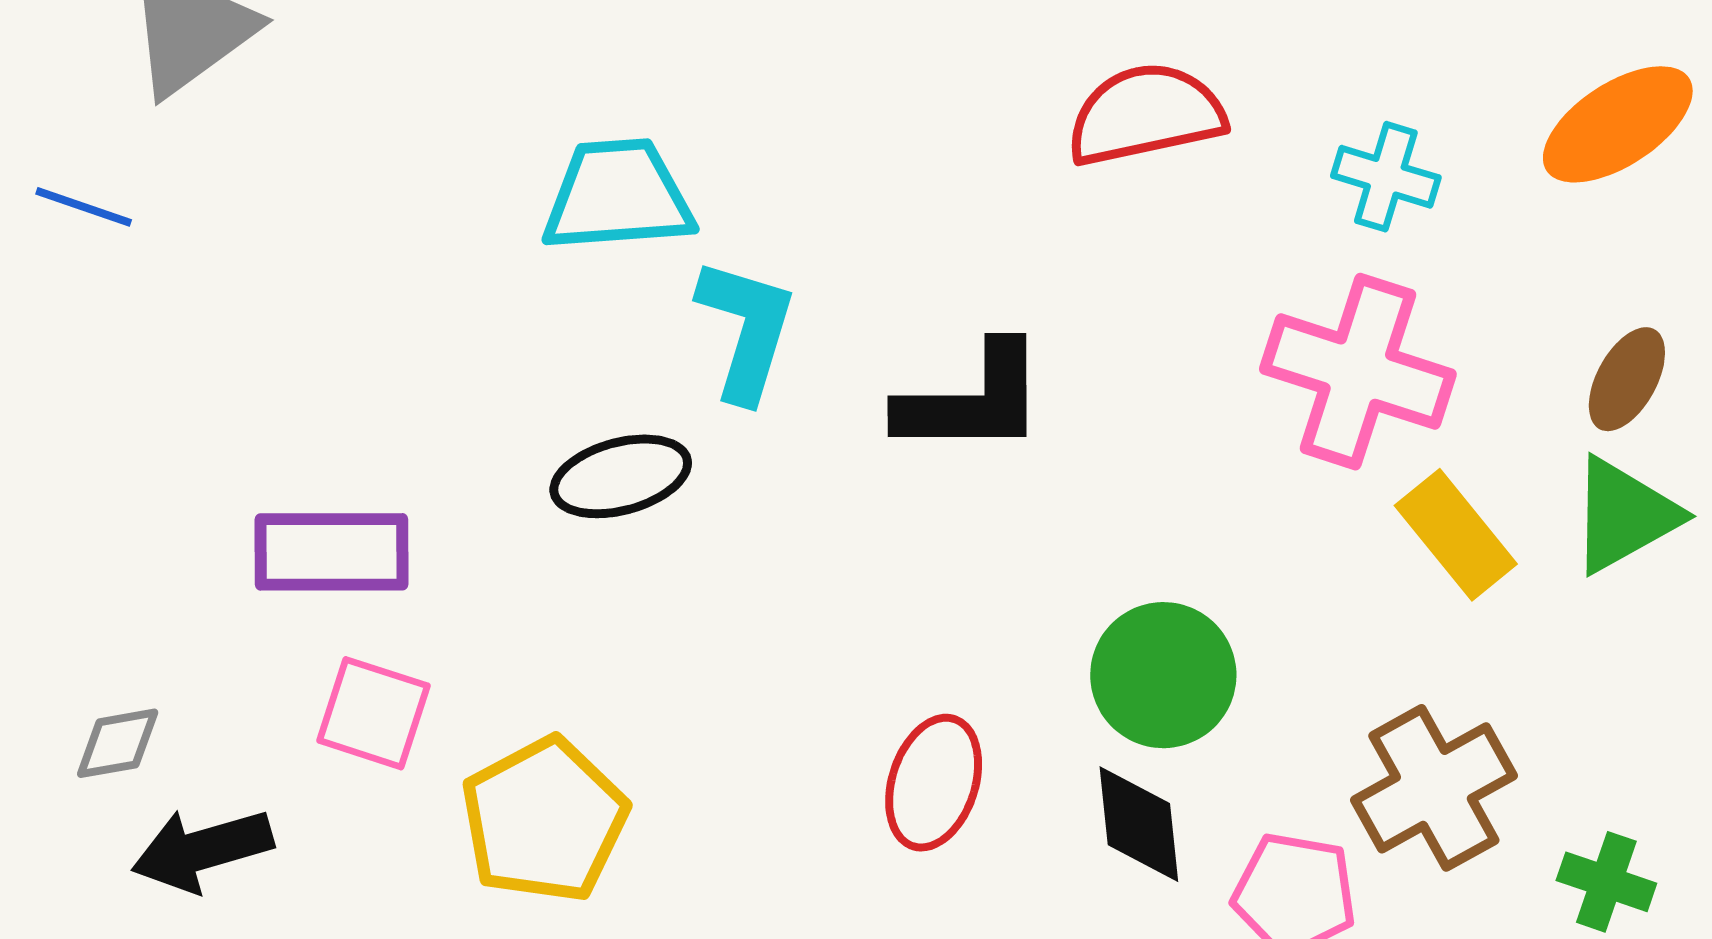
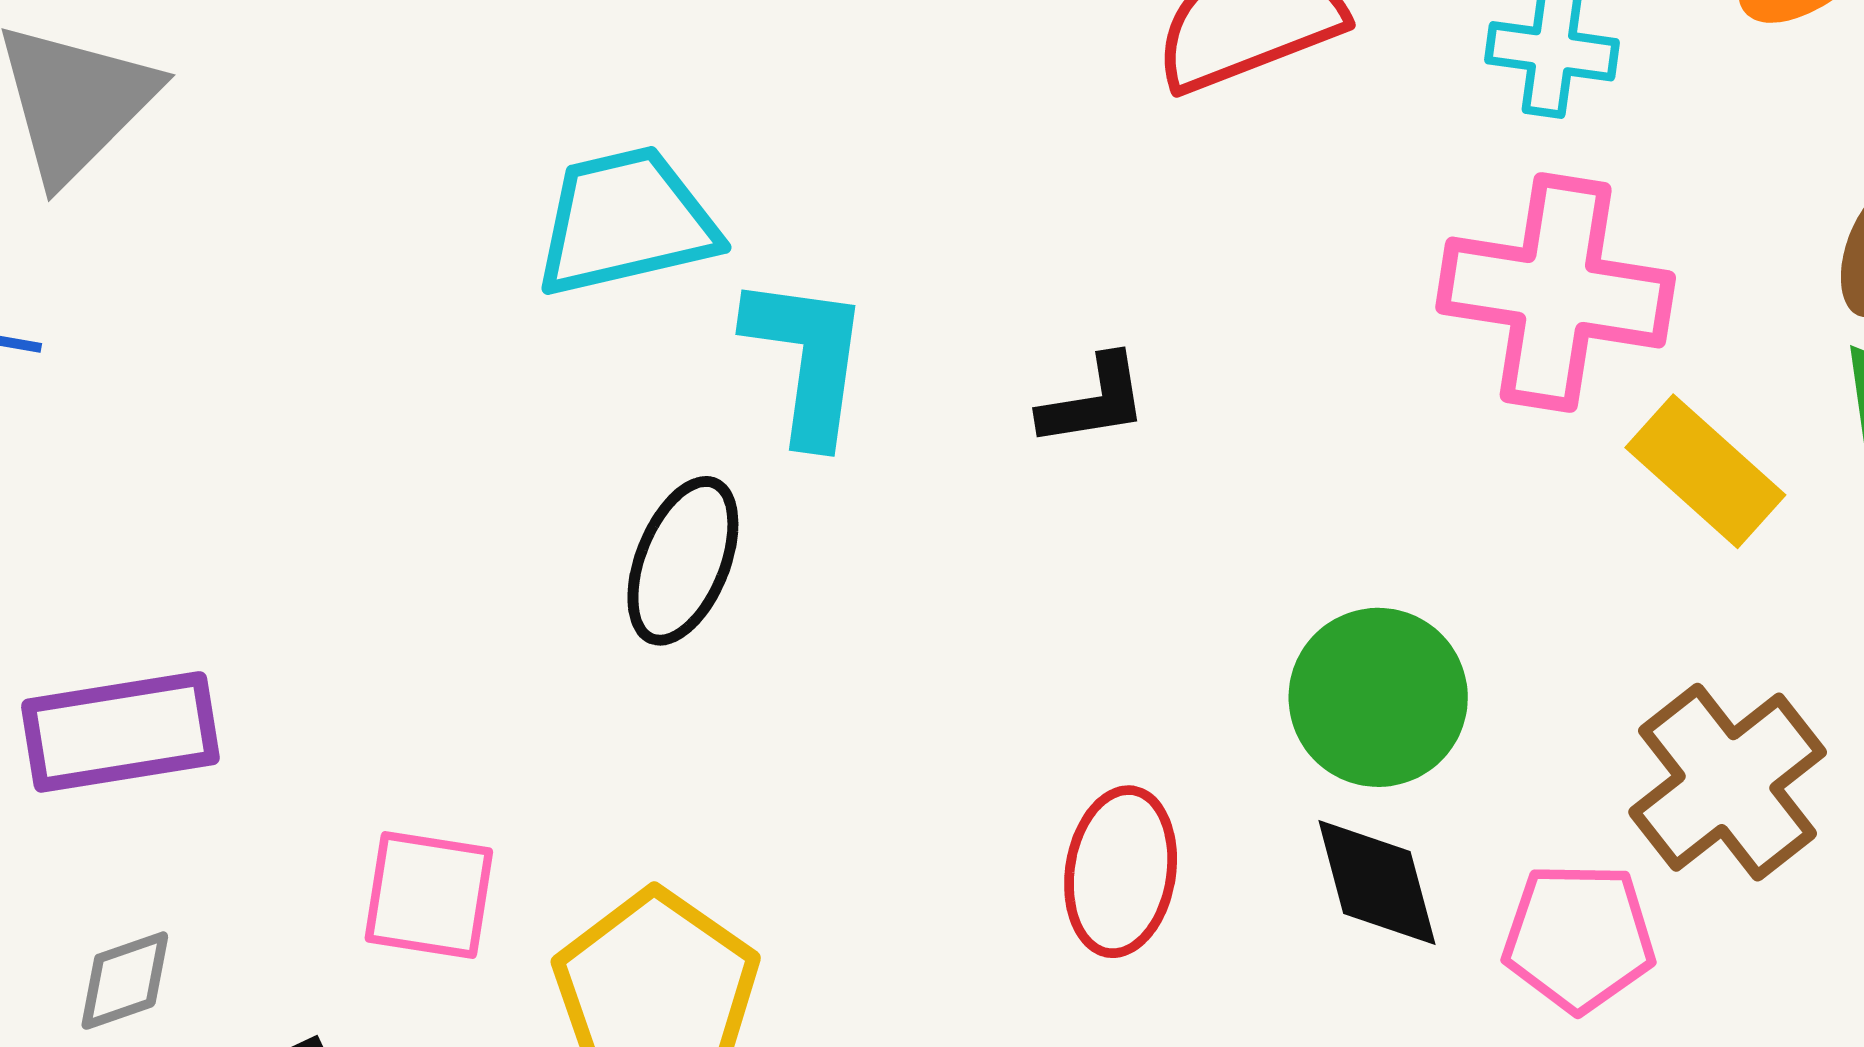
black L-shape: (972, 400) -> (1094, 401), size x0.6
black ellipse: (621, 476) -> (683, 561), turned -44
purple rectangle: (332, 552) -> (120, 732), moved

